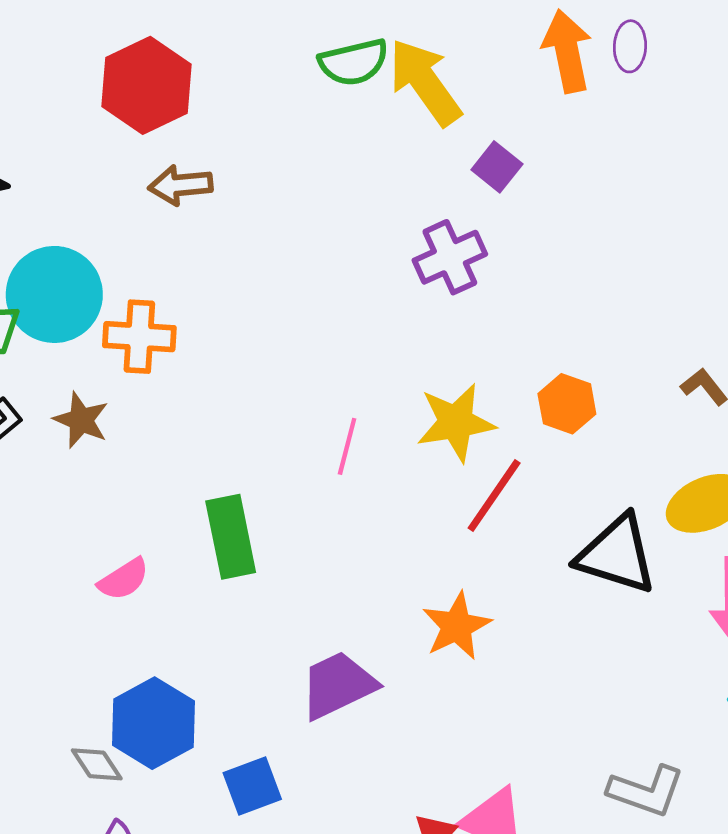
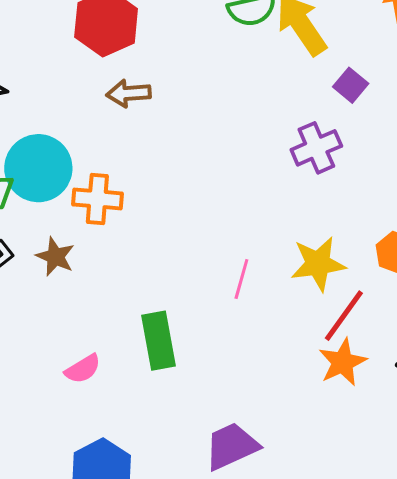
orange star: (457, 626) -> (343, 362), moved

